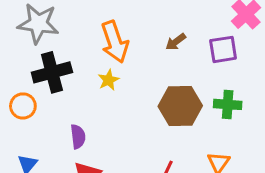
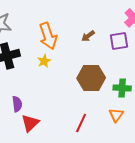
green cross: (228, 104) -> (122, 88), moved
purple semicircle: (78, 137) -> (17, 104), moved

